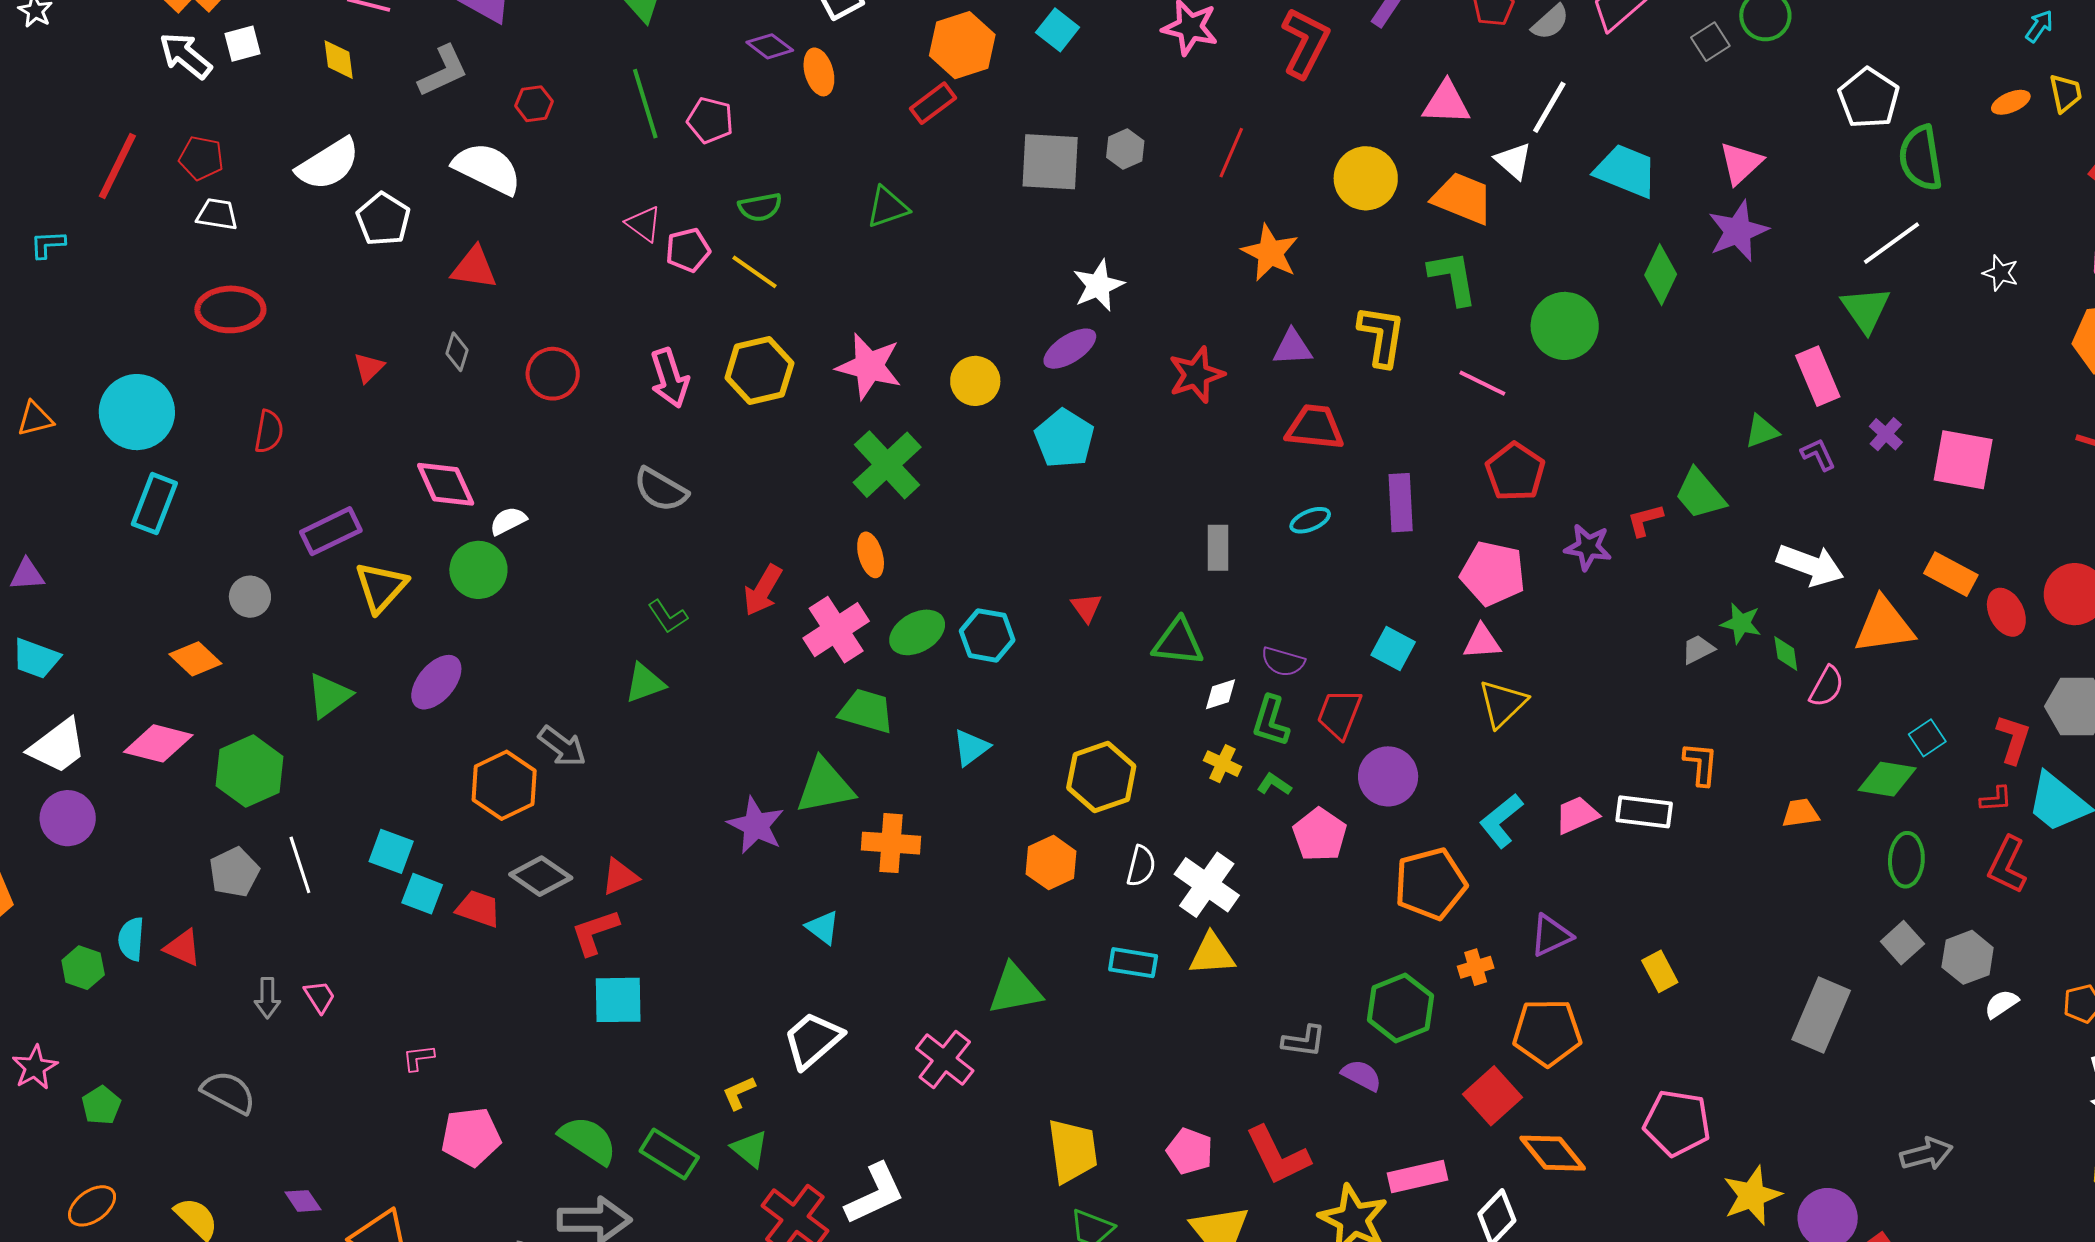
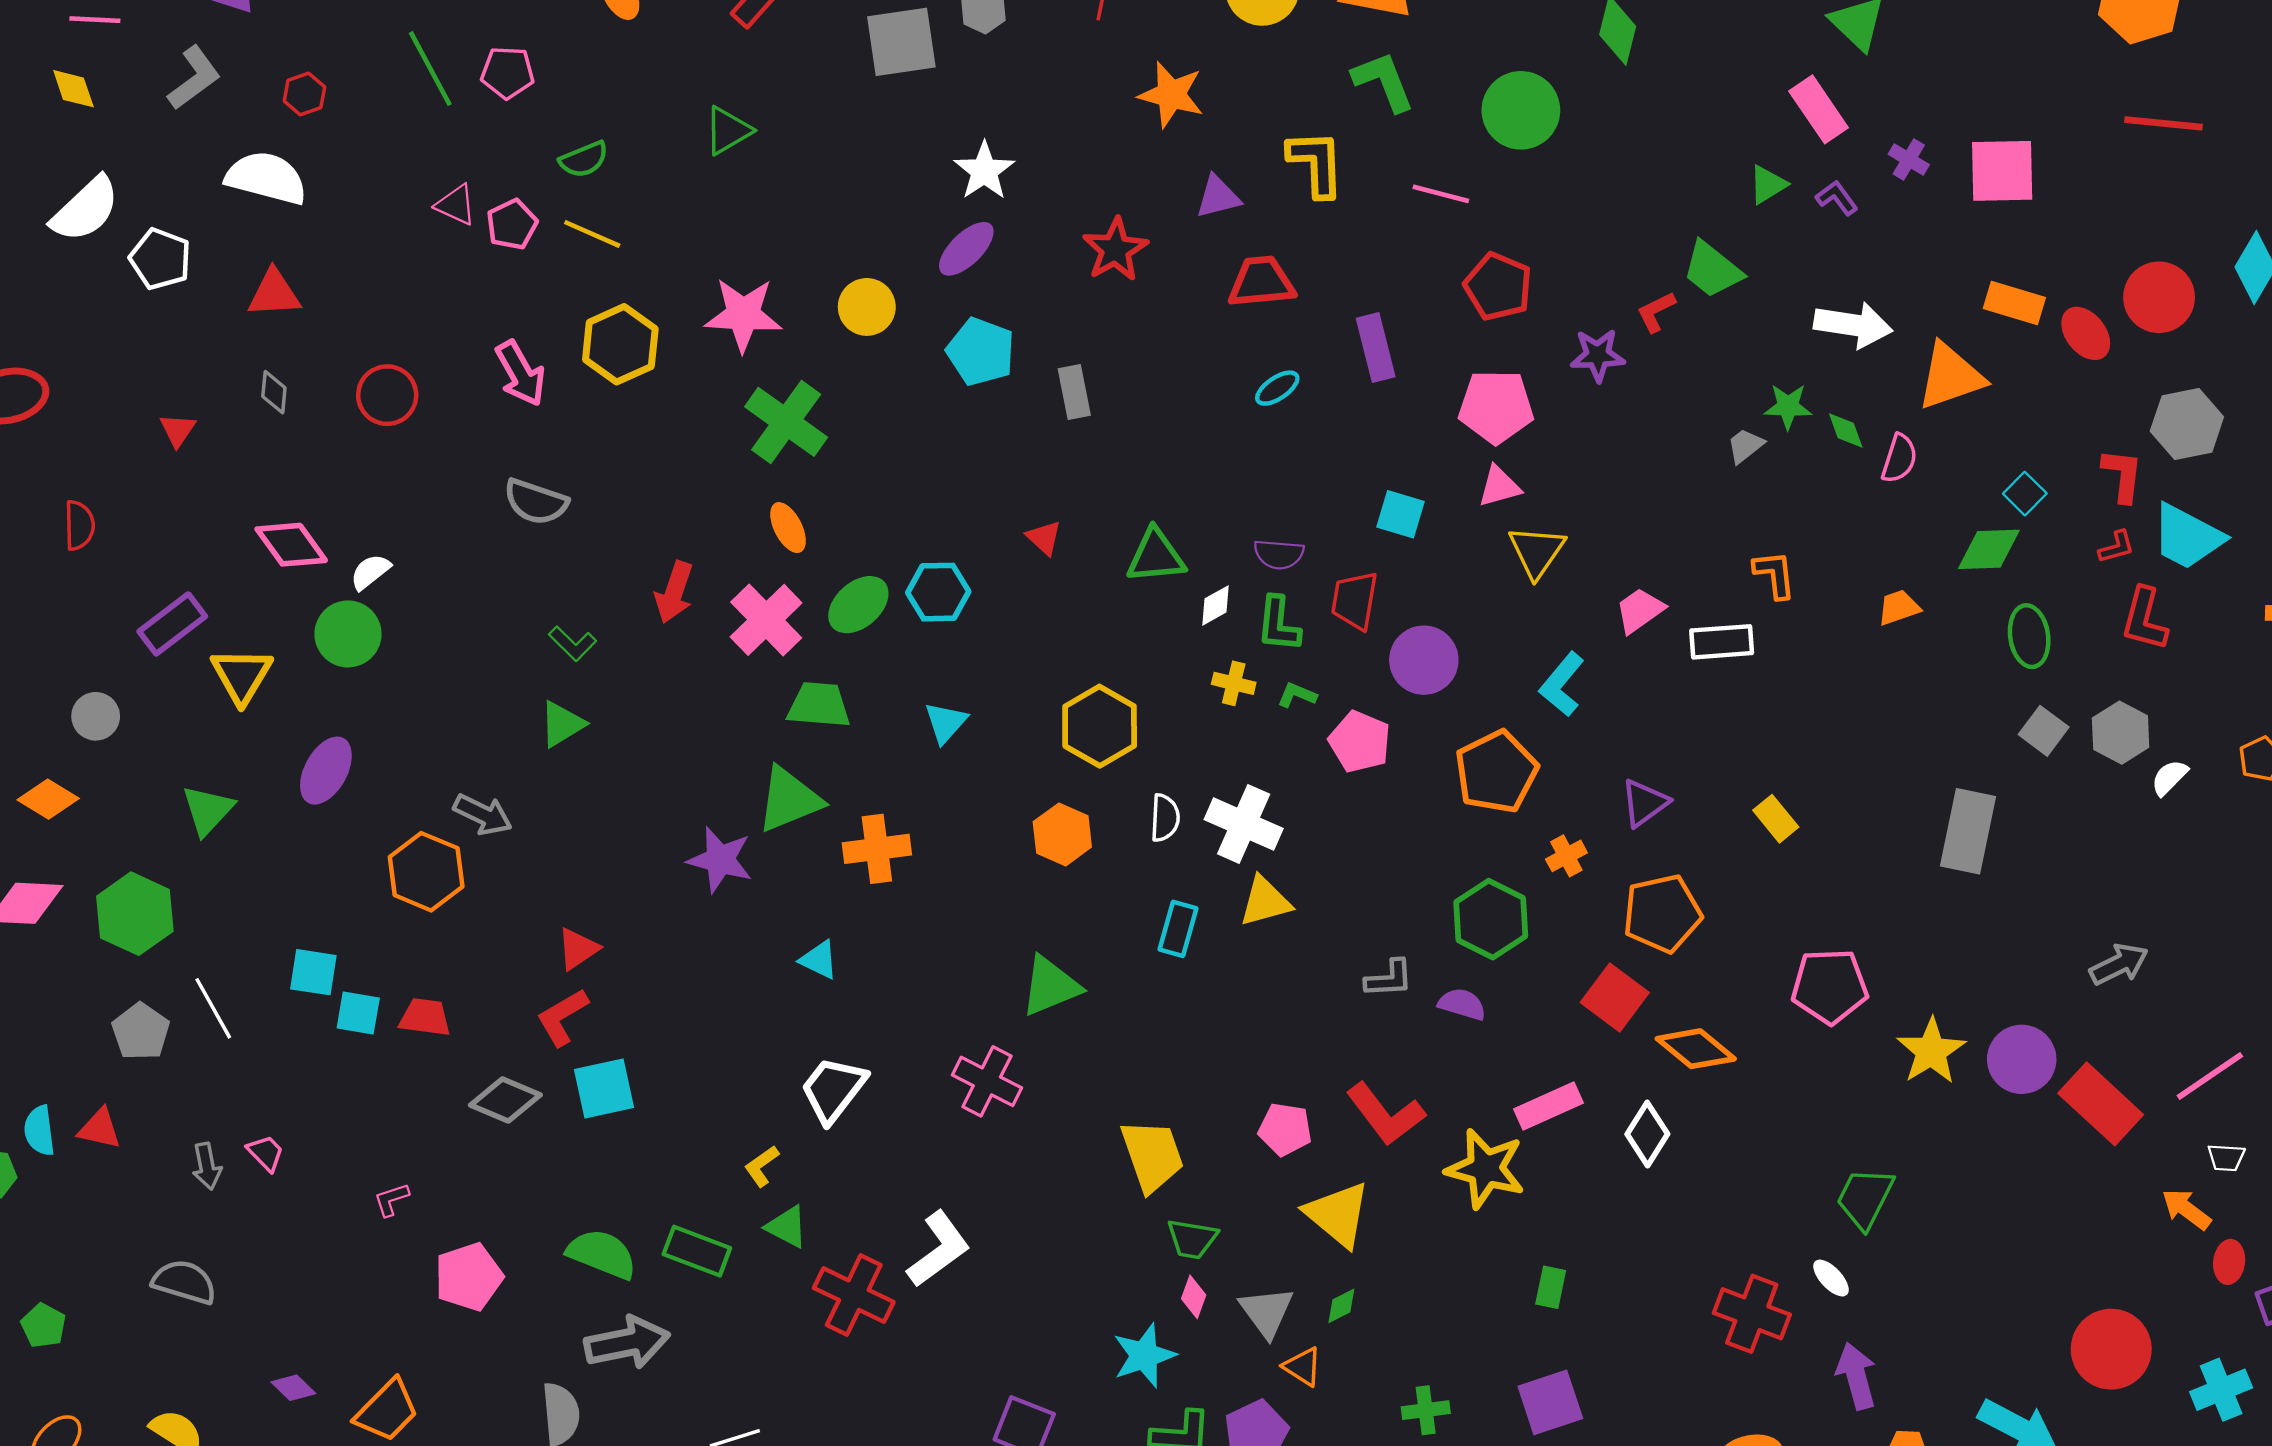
gray rectangle: (1218, 548) -> (1074, 392), moved
pink trapezoid: (1577, 815) -> (1640, 610), moved
gray diamond: (541, 876) -> (505, 1100), moved
cyan rectangle: (1133, 963) -> (1178, 929), turned -72

